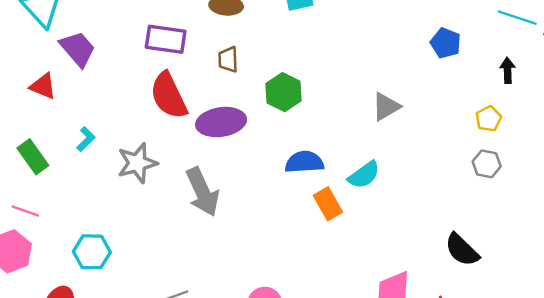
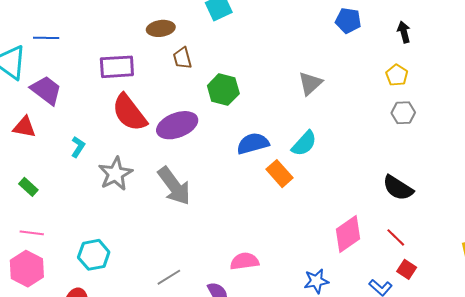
brown trapezoid: (228, 59) -> (182, 58), moved
cyan L-shape: (86, 139) -> (78, 147), moved
green rectangle: (33, 157) -> (28, 187), size x0.7

